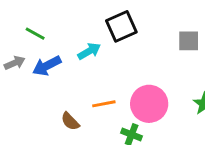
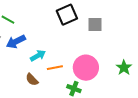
gray square: (189, 41) -> (95, 25), moved
cyan arrow: (89, 51) -> (38, 56), moved

